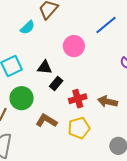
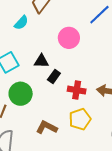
red cross: (78, 99) -> (77, 90), turned 30
brown L-shape: (46, 121) -> (47, 127), moved

